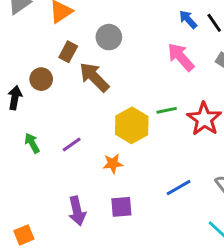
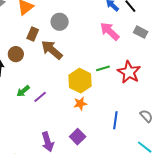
green arrow: (32, 143) -> (23, 91), moved, turned -96
orange star: (113, 164) -> (80, 104), moved
blue line: (179, 188) -> (115, 120), turned -48
purple square: (121, 207) -> (78, 137), turned -35

